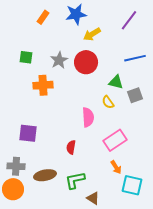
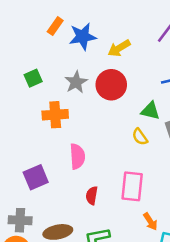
blue star: (76, 14) -> (83, 36), moved
green square: (26, 57) -> (33, 78), turned -32
pink semicircle: (88, 117) -> (77, 156), moved
purple square: (28, 133) -> (36, 177), turned -30
pink rectangle: (115, 140) -> (132, 186), moved, turned -50

